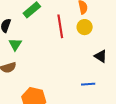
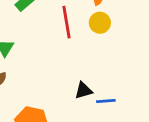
black triangle: (101, 56) -> (84, 90), moved, turned -48

